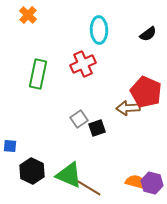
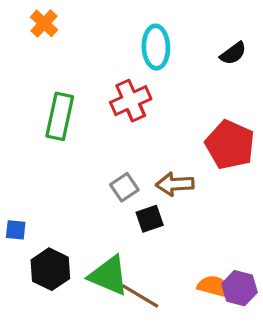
brown arrow: (128, 108) -> (175, 184), moved
black square: (97, 128) -> (150, 219), moved

